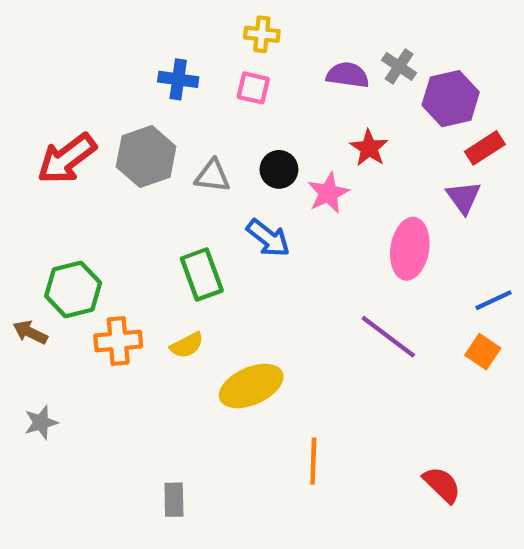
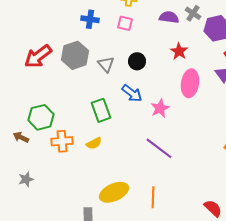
gray triangle: (213, 176) -> (106, 64), turned 42
pink star: (328, 193) -> (160, 108), moved
pink ellipse: (410, 249) -> (190, 83), moved
purple line: (388, 337) -> (159, 148), moved
yellow ellipse: (251, 386) -> (114, 192), moved

